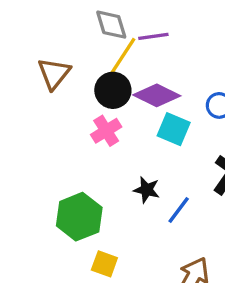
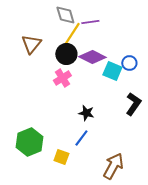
cyan square: (174, 129) -> (112, 71), moved
blue line: (179, 210) -> (81, 138), moved
green hexagon: (79, 217) -> (29, 142), moved

